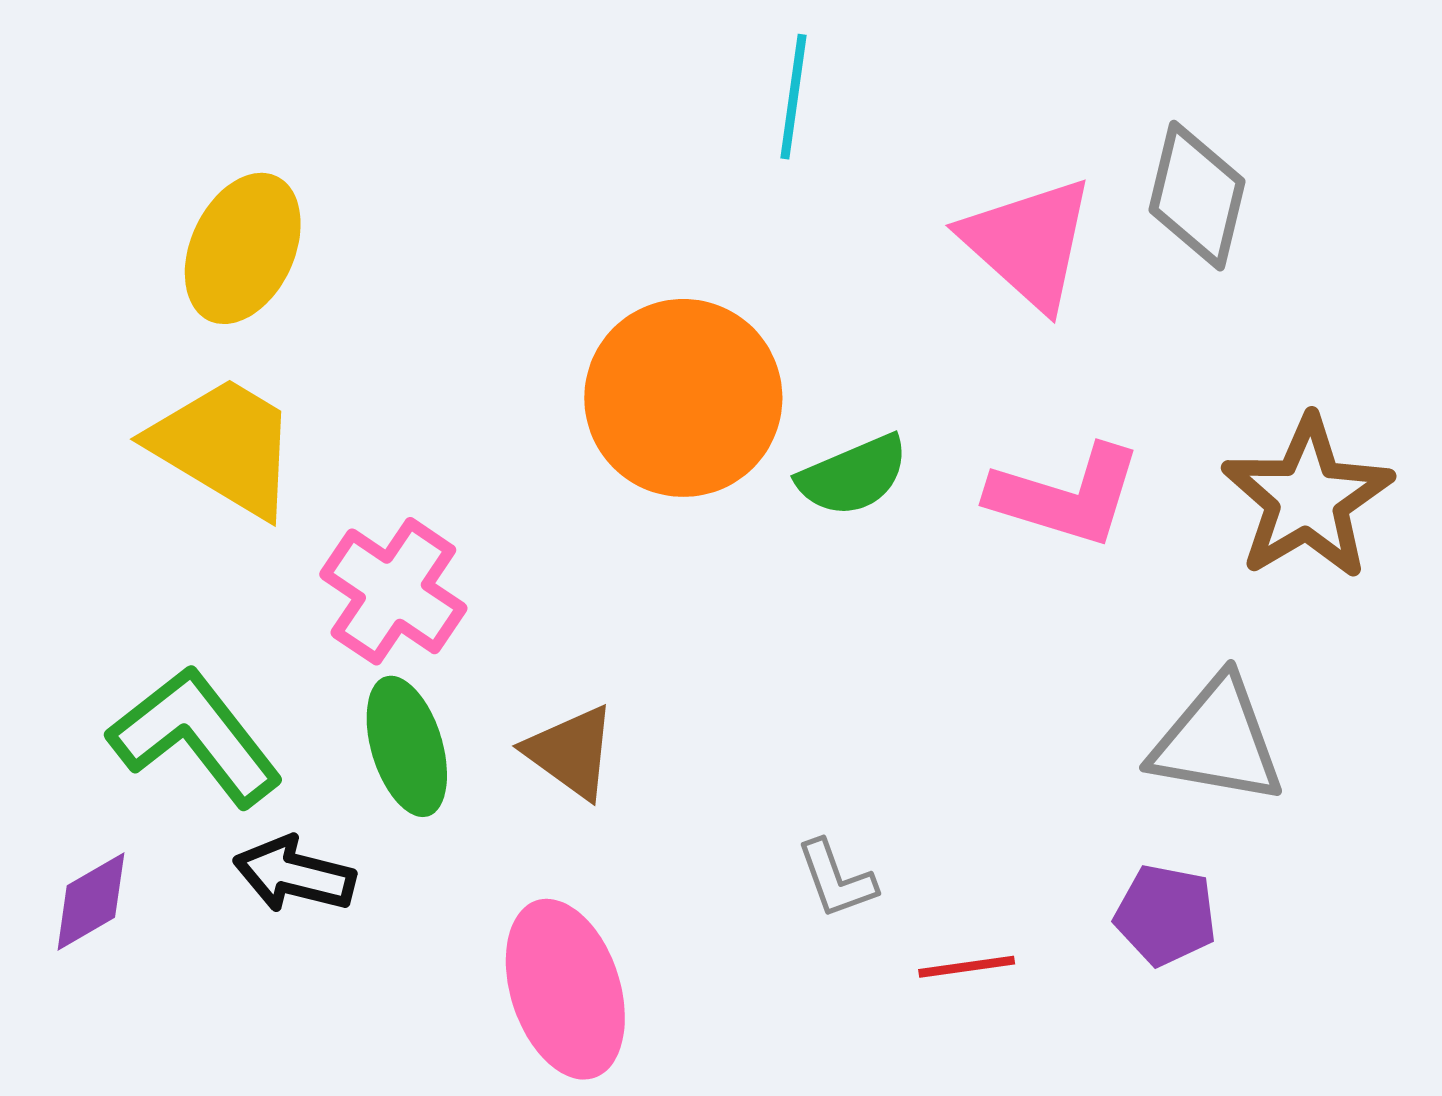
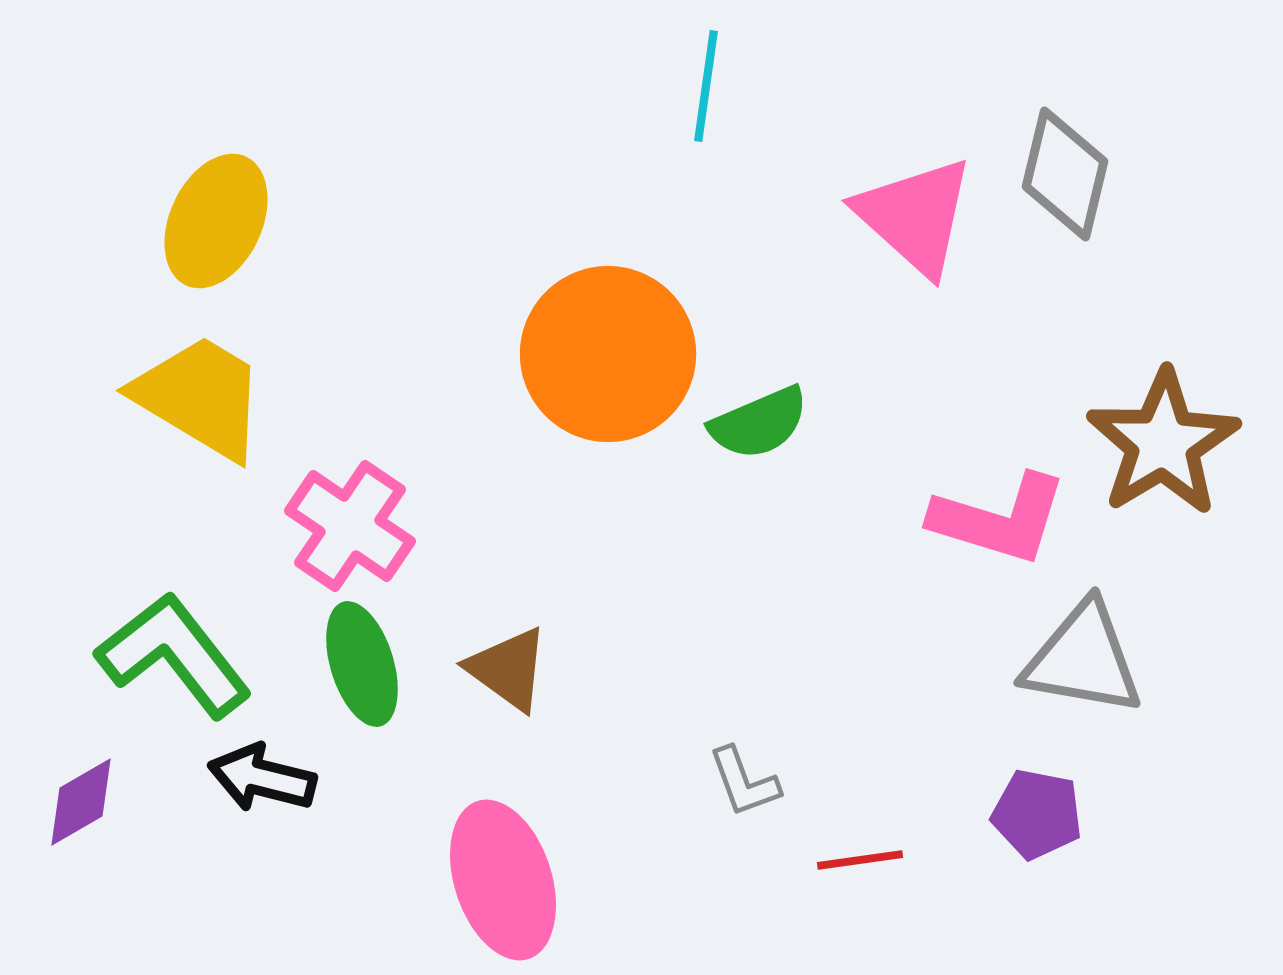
pink L-shape: (1066, 496) -> (999, 519), moved

